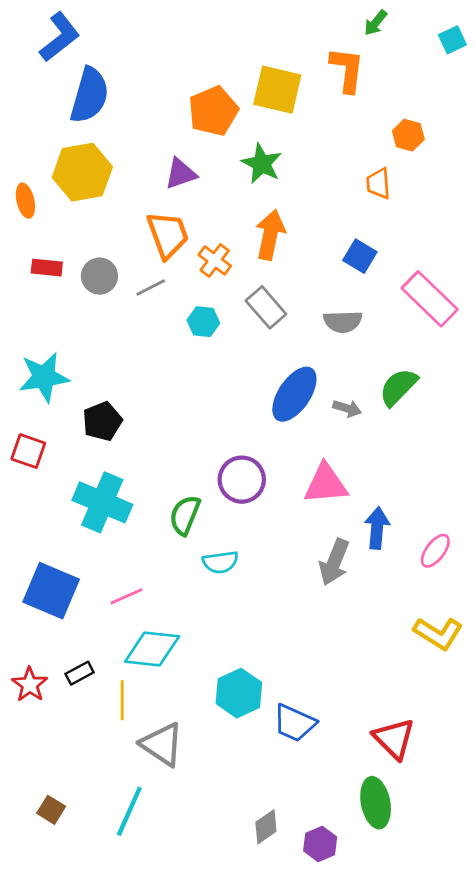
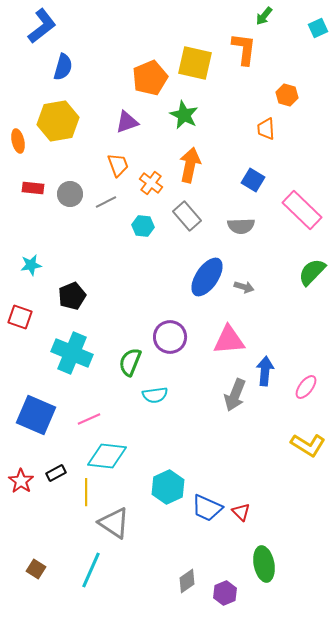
blue semicircle: (89, 95) -> (63, 67), size x0.7
orange trapezoid: (168, 235) -> (118, 165), size x0.7
cyan star: (44, 377) -> (31, 265), size x0.6
green semicircle: (398, 387) -> (312, 272), moved
red triangle: (394, 739) -> (241, 512), moved, size x0.6

